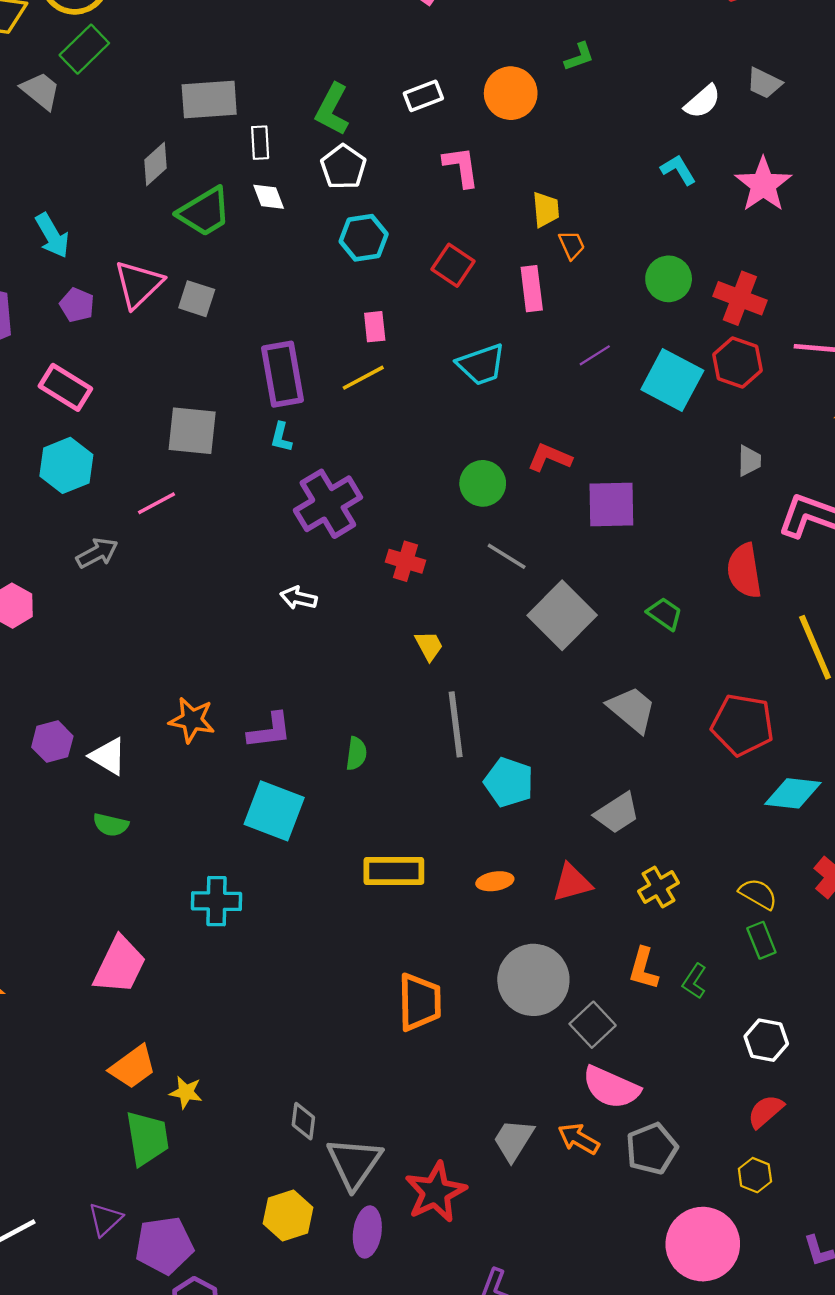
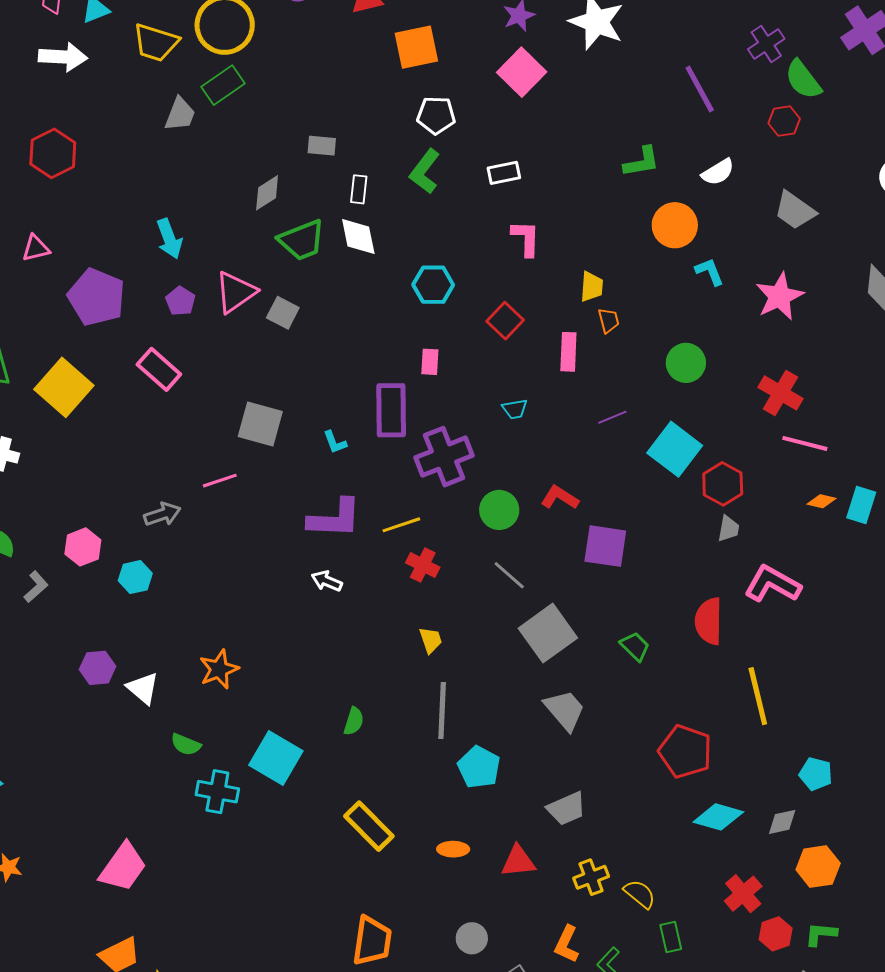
green L-shape: (579, 57) -> (642, 162), size x1.4
gray trapezoid: (764, 83) -> (795, 210), size x1.4
gray trapezoid: (41, 91) -> (180, 114), turned 63
orange circle: (511, 93) -> (675, 225), moved
gray rectangle: (209, 100) -> (322, 146), size x0.6
white semicircle: (702, 102) -> (718, 172), moved
white pentagon: (343, 167) -> (436, 115), moved, turned 30
white diamond: (269, 197) -> (358, 236), size x1.4
red cross: (740, 298) -> (780, 393), moved
red hexagon: (738, 363) -> (723, 484), moved
cyan trapezoid: (481, 365) -> (515, 409), size x0.6
purple rectangle: (282, 374) -> (391, 410), moved
yellow line: (363, 378) -> (401, 525), moved
cyan L-shape: (281, 437) -> (335, 442), turned -44
cyan hexagon: (66, 465) -> (135, 577), moved, size x0.7
purple cross: (328, 504) -> (444, 457), moved
gray trapezoid: (632, 709) -> (565, 710), moved
orange star: (192, 720) -> (219, 669), turned 30
purple L-shape: (270, 731) -> (335, 519), moved, size x1.4
green semicircle: (111, 825) -> (186, 744), moved
yellow rectangle: (394, 871) -> (369, 826), turned 36
yellow semicircle: (758, 894) -> (640, 894), moved
cyan cross: (217, 901) -> (217, 792), moved
gray circle: (533, 980) -> (472, 938), size x0.5

